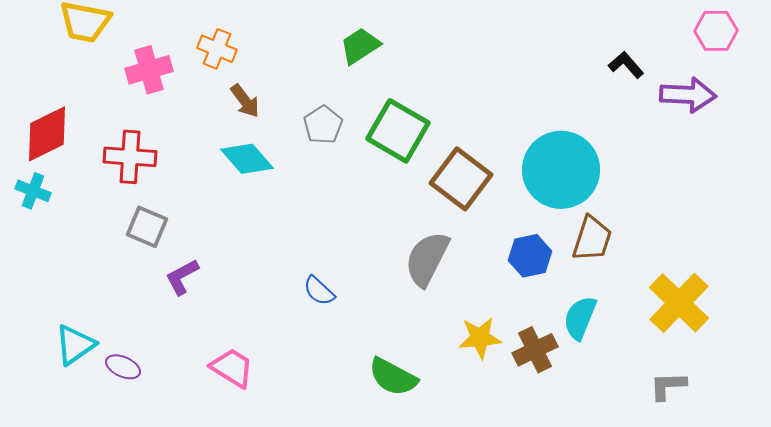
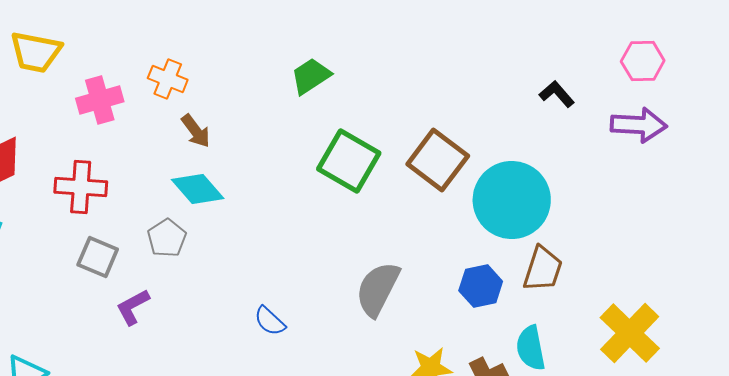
pink hexagon: (716, 31) -> (643, 61), moved
black L-shape: (626, 65) -> (557, 94), moved
gray pentagon: (323, 125) -> (167, 238), moved
brown square: (461, 179) -> (438, 160), moved
cyan semicircle: (580, 318) -> (531, 348), turned -33

